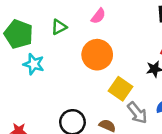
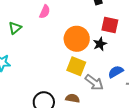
orange circle: (97, 55) -> (77, 39), moved

